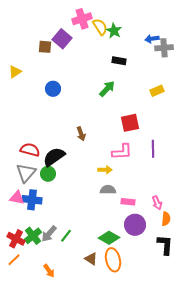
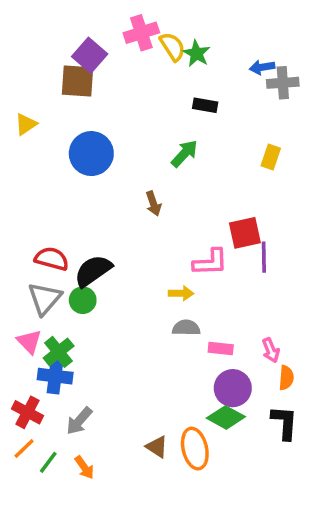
purple square: (62, 39) -> (90, 55), moved
brown square: (45, 47) -> (78, 81), size x1.5
blue circle: (53, 89) -> (91, 154), size x1.6
yellow rectangle: (157, 91) -> (271, 157), turned -48
red square: (130, 123) -> (245, 233), moved
brown arrow: (81, 134) -> (153, 204), moved
pink triangle: (17, 198) -> (29, 342), turned 35
blue cross: (32, 200) -> (55, 376), moved
gray arrow: (49, 234) -> (79, 421), moved
green cross: (33, 236) -> (59, 352), moved
green line: (66, 236) -> (48, 462), moved
green diamond: (109, 238) -> (226, 417), moved

